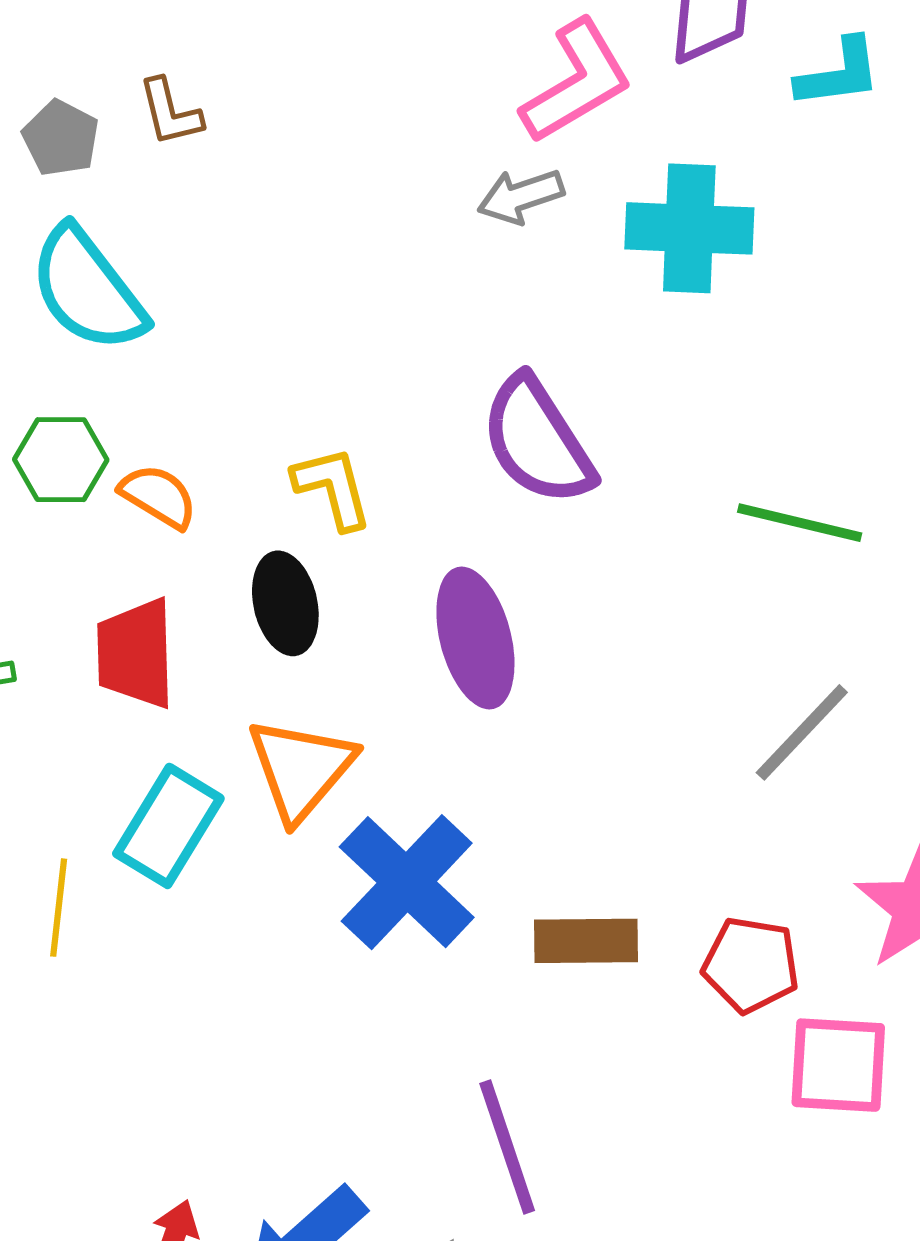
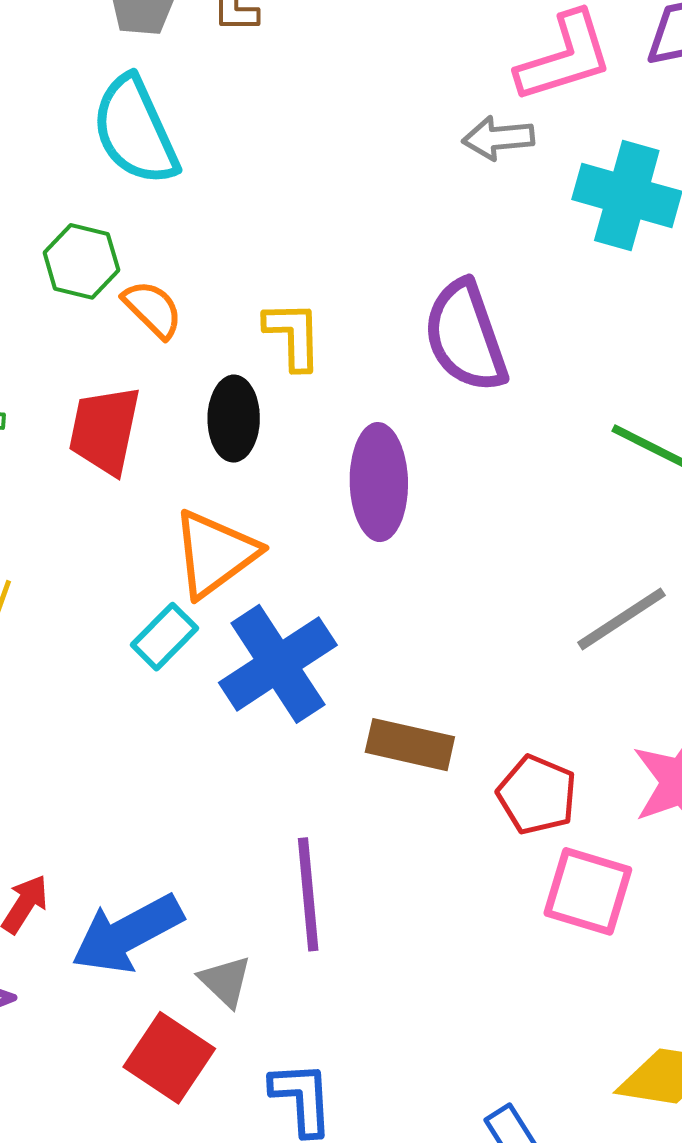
cyan rectangle: (168, 826) -> (164, 637), moved, size x0.7

